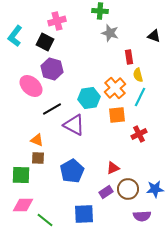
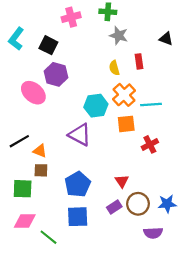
pink cross: (57, 21) -> (71, 17), moved
yellow semicircle: (138, 75) -> (114, 68), moved
cyan line: (140, 97) -> (151, 105), turned 60
black line: (52, 109) -> (19, 141), moved
red triangle: (113, 168) -> (122, 181), turned -40
blue square: (84, 214) -> (78, 217), moved

